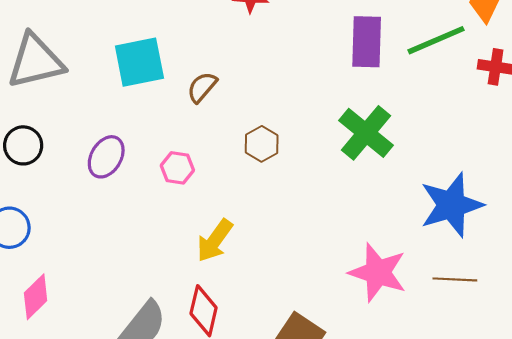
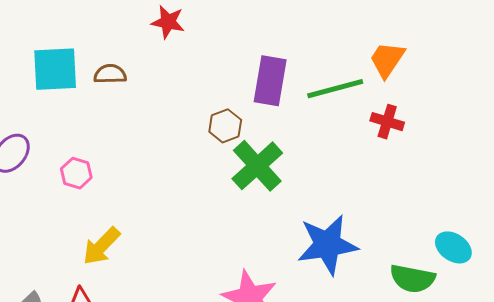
brown semicircle: (202, 87) -> (110, 74), moved, turned 40
brown hexagon: (262, 144) -> (225, 126), moved

